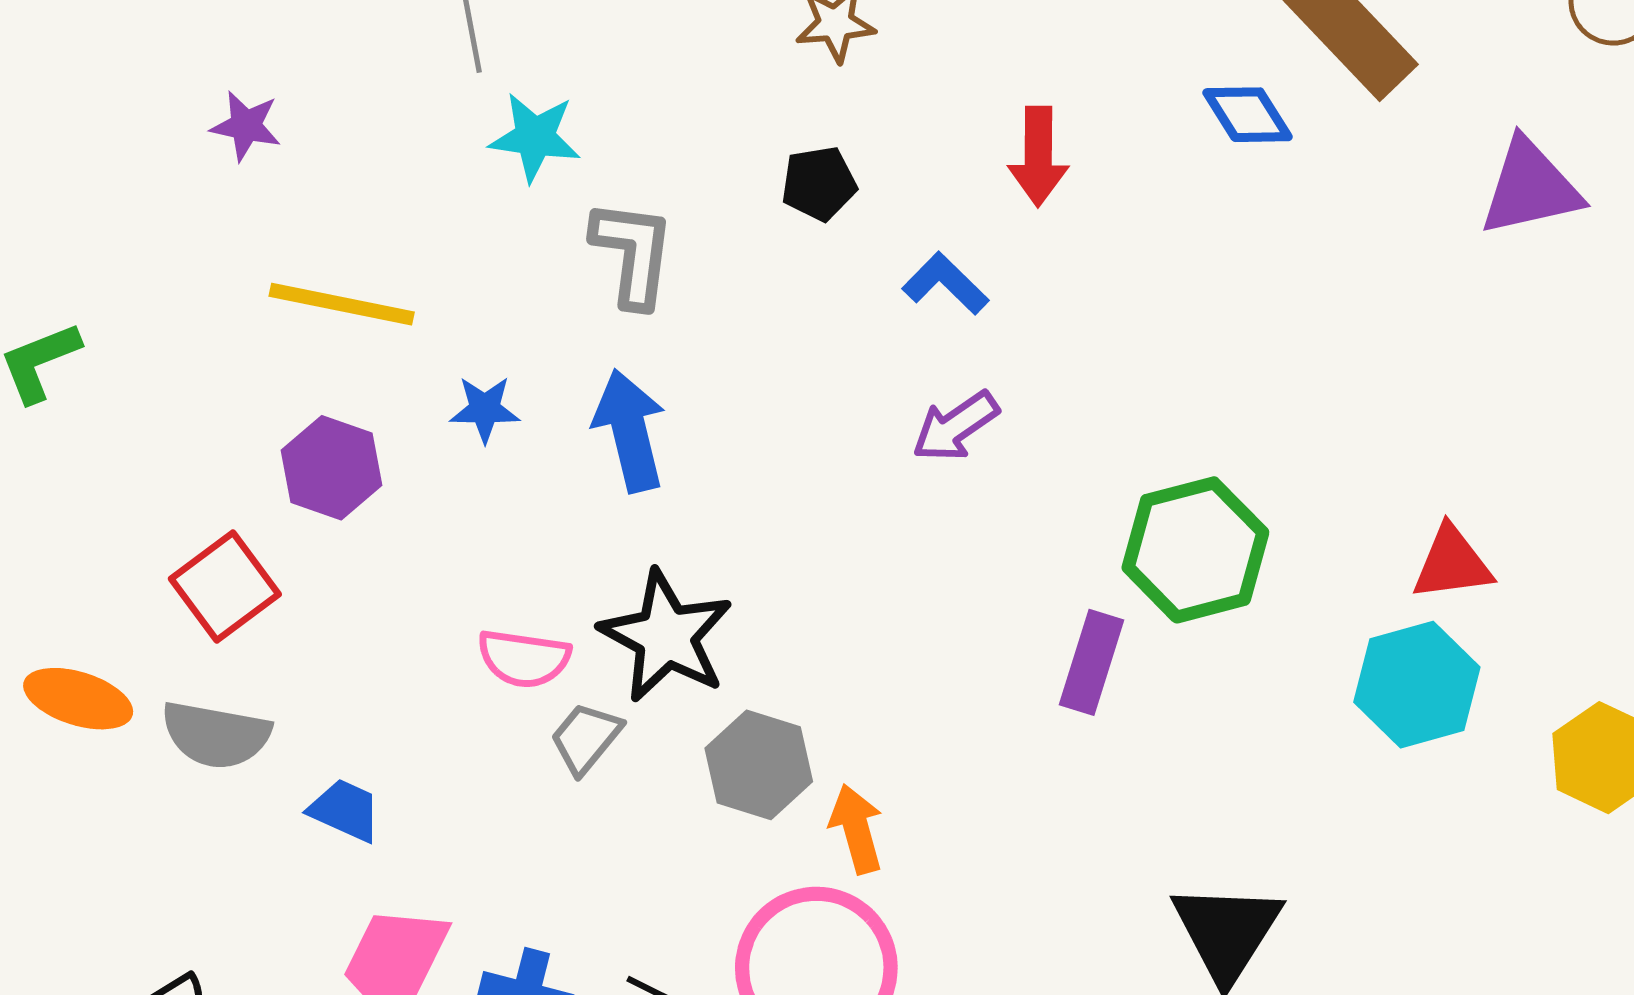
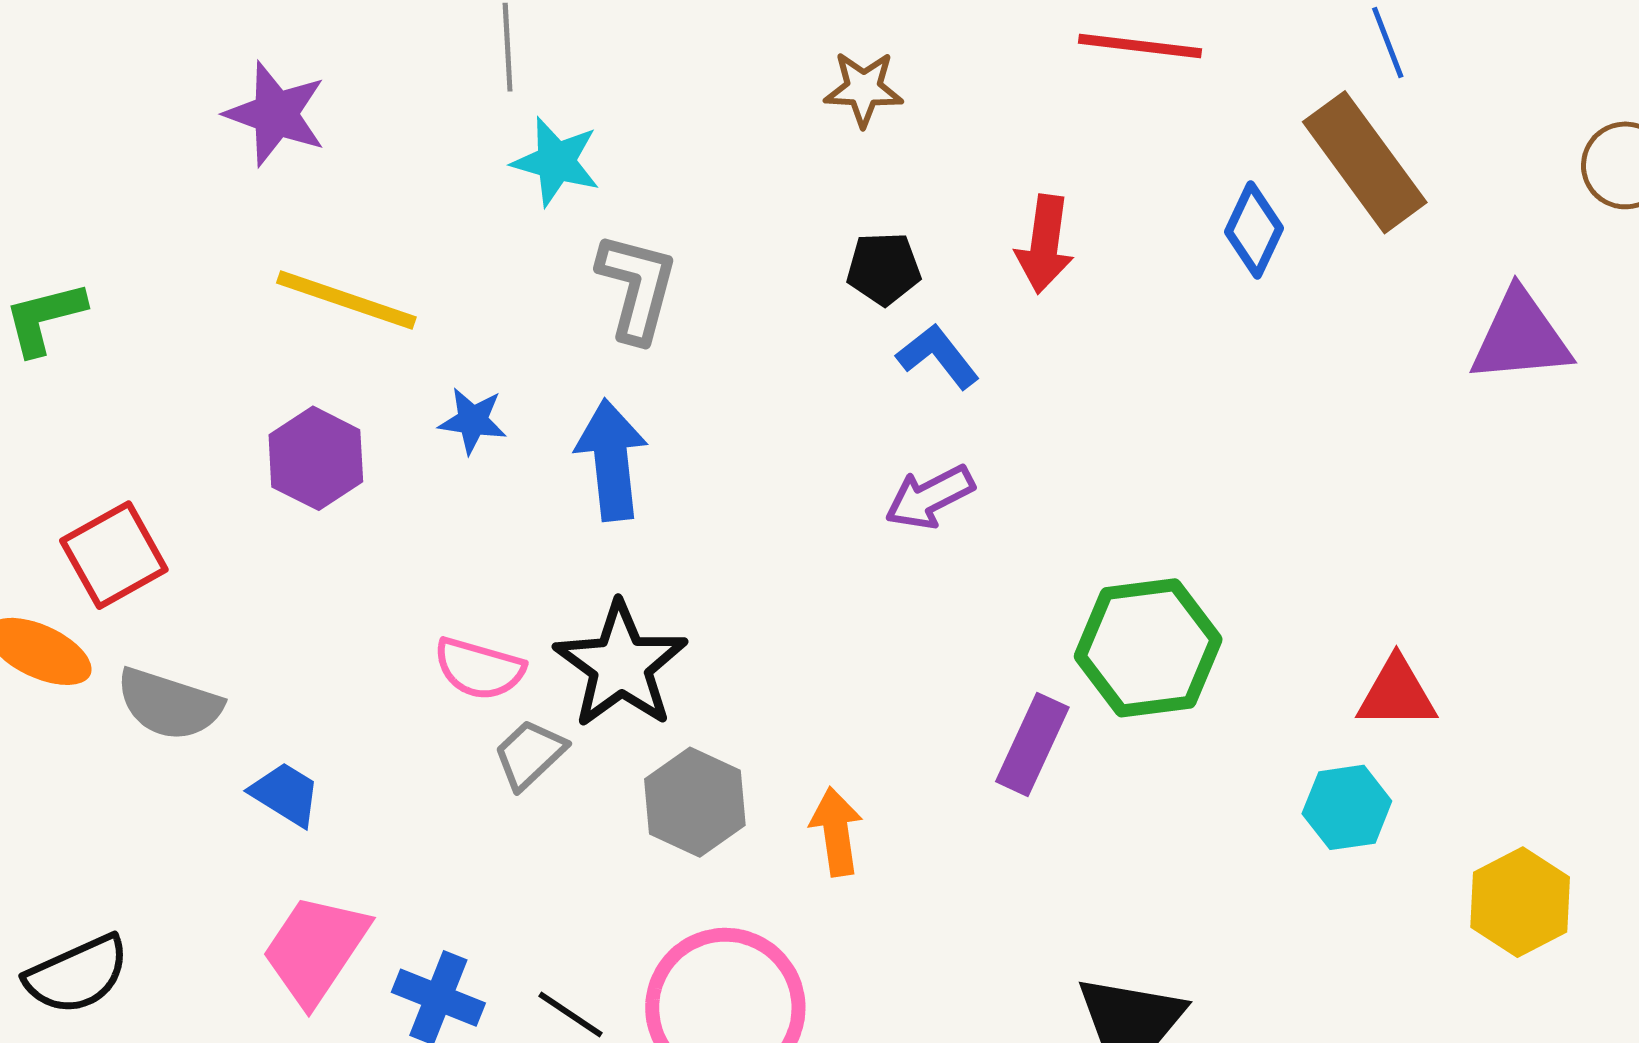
blue diamond: (1248, 115) -> (1254, 230), turned 50
purple star: (246, 126) -> (276, 114), size x1.5
black pentagon: (819, 183) -> (884, 269), moved
red square: (225, 587) -> (114, 555), moved
cyan hexagon: (1417, 685) -> (1347, 807), size x0.7
orange arrow: (856, 829) -> (836, 832), moved

